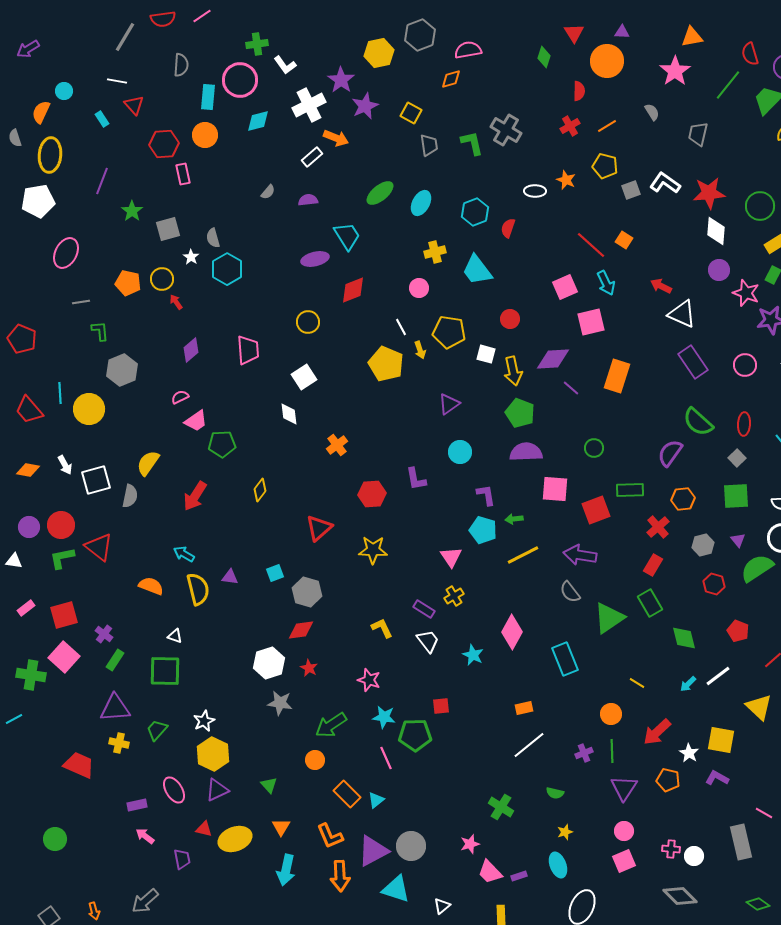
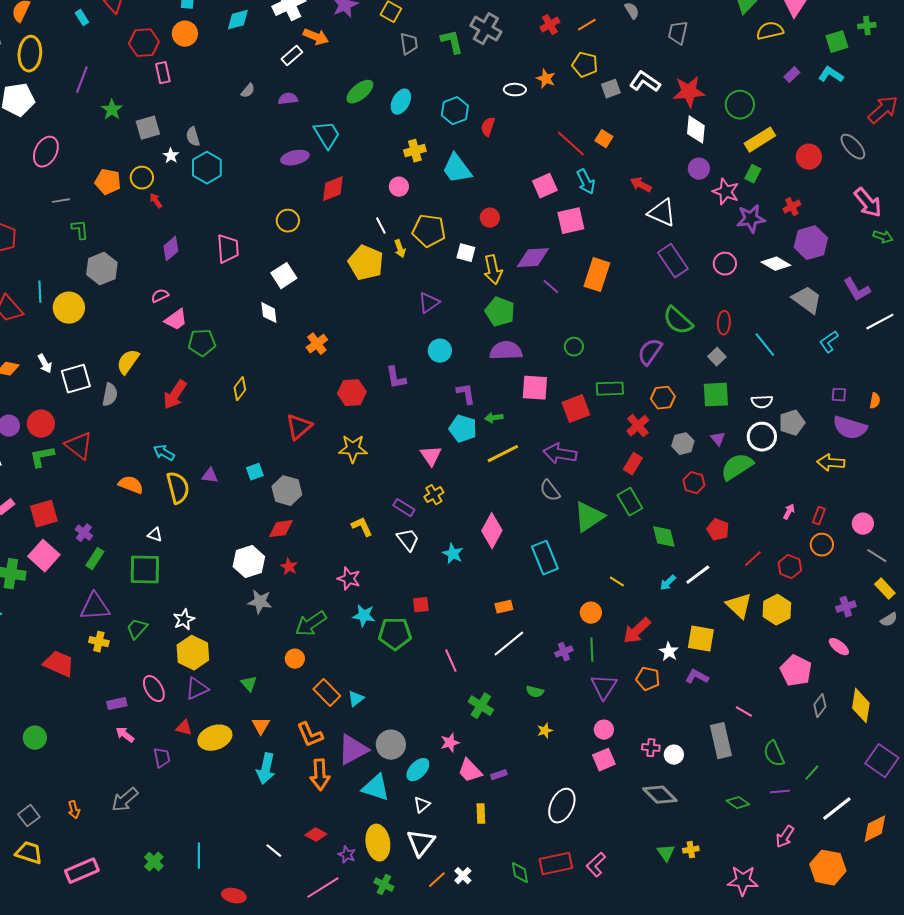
pink line: (386, 758) -> (451, 661), moved
cyan ellipse: (558, 865) -> (418, 770), moved, turned 65

